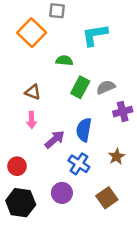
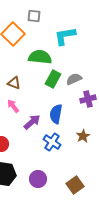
green semicircle: (64, 61) -> (40, 57), size x1.6
pink arrow: (32, 120) -> (13, 106), turned 144
purple circle: (62, 193) -> (38, 179), moved
brown square: (107, 198) -> (75, 185), moved

